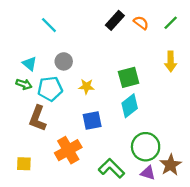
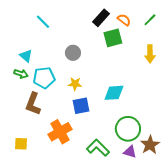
gray circle: (64, 61) -> (73, 53), moved
green square: (129, 77) -> (113, 38), moved
yellow star: (86, 86) -> (75, 84), moved
cyan diamond: (130, 106) -> (114, 93), turned 35

